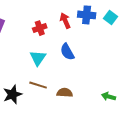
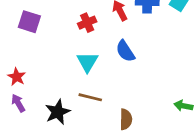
brown semicircle: (65, 93) -> (126, 119), moved, turned 91

